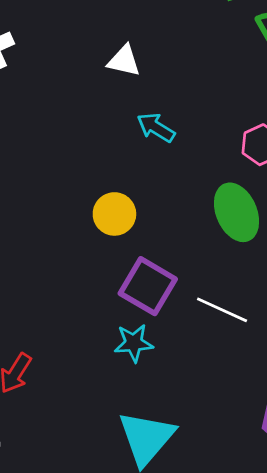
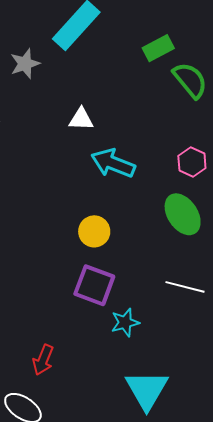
cyan arrow: (156, 128) -> (113, 163), size x1.5
purple square: (148, 286) -> (94, 285), moved

